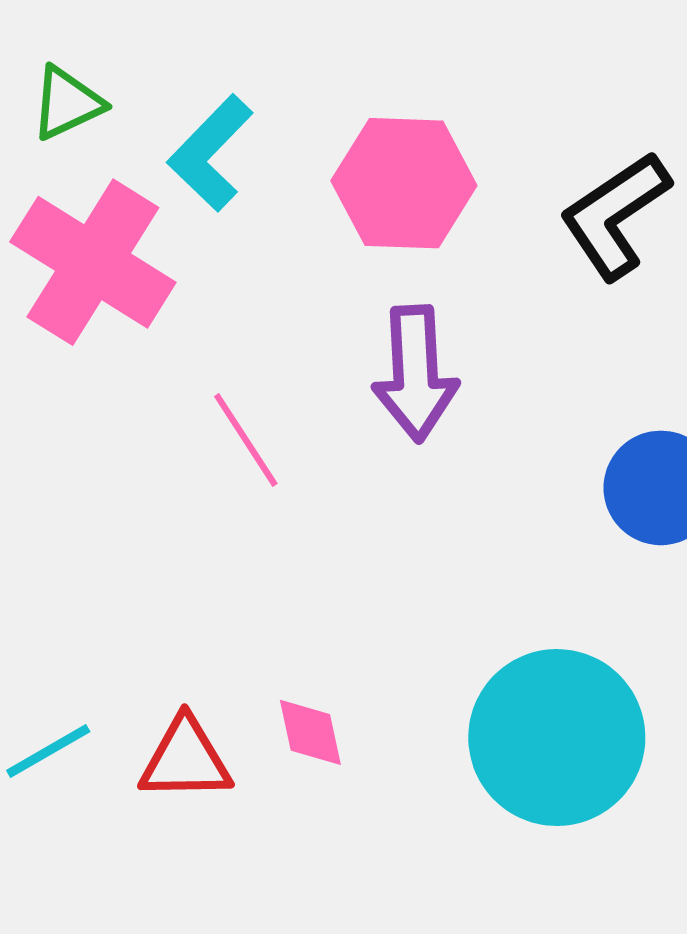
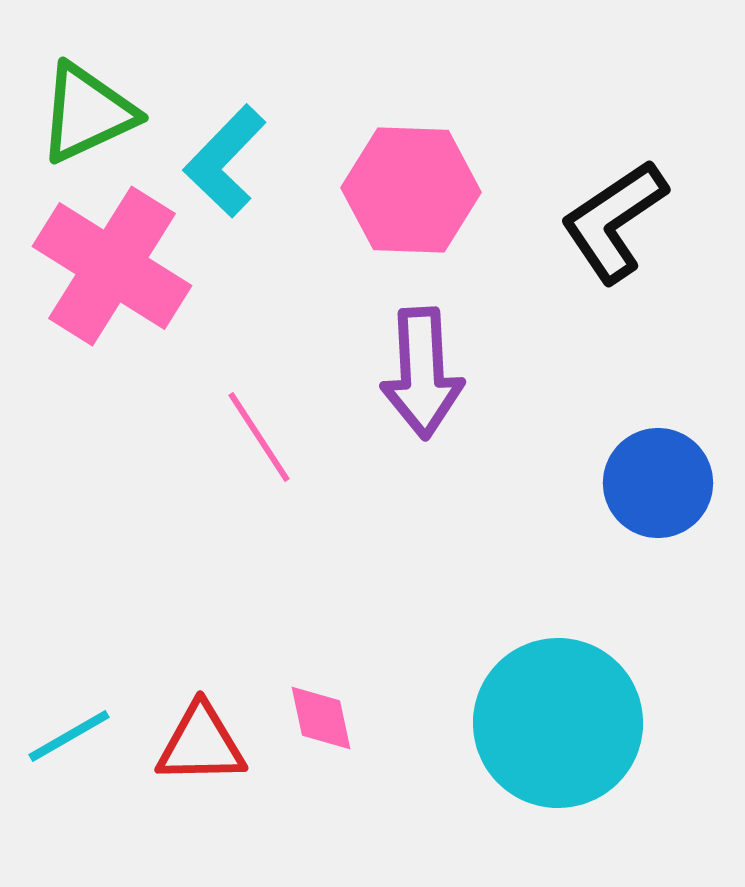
green triangle: (67, 103) -> (87, 113), size x1.4

